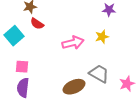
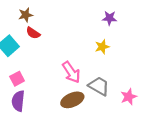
pink arrow: (73, 43) -> (71, 72), moved, turned 70
pink square: (22, 67) -> (17, 79), turned -32

